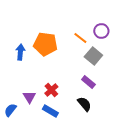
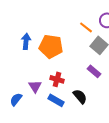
orange pentagon: (45, 44) -> (51, 46), moved
red cross: (51, 90) -> (57, 79), turned -32
black semicircle: (84, 104) -> (80, 96), moved

